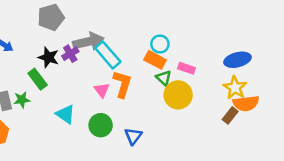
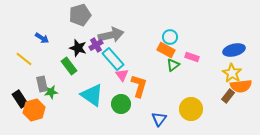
cyan rectangle: (108, 55) -> (113, 59), moved
green triangle: (164, 78) -> (173, 65), turned 40
orange L-shape: (122, 84) -> (139, 86), moved
yellow circle: (178, 95) -> (191, 109), moved
green star: (22, 100) -> (51, 92), moved
cyan triangle: (65, 114) -> (92, 95), size x1.4
blue triangle: (133, 136) -> (159, 119), moved

